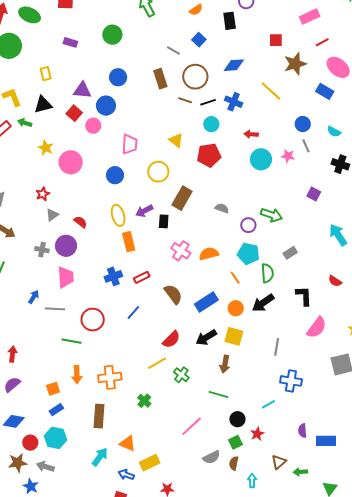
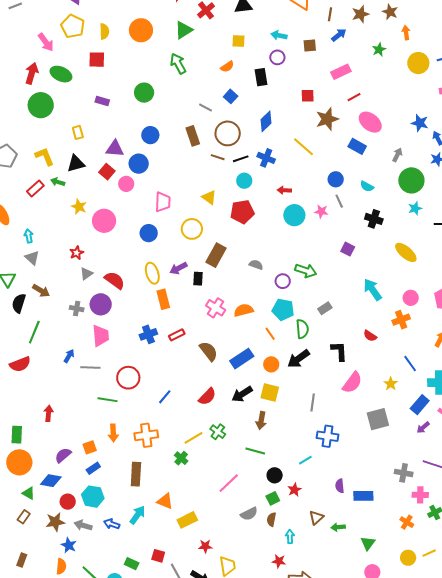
blue diamond: (234, 65) -> (266, 121), turned -40
red semicircle: (80, 222) -> (115, 280), size x1.5
blue line: (133, 313) -> (165, 397), moved
yellow line: (157, 363) -> (193, 438), moved
purple semicircle: (12, 385) -> (63, 455), moved
blue arrow: (126, 475) -> (112, 524), moved

